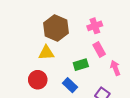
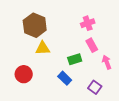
brown hexagon: (56, 28) -> (35, 25), moved
red circle: (38, 80) -> (24, 74), moved

